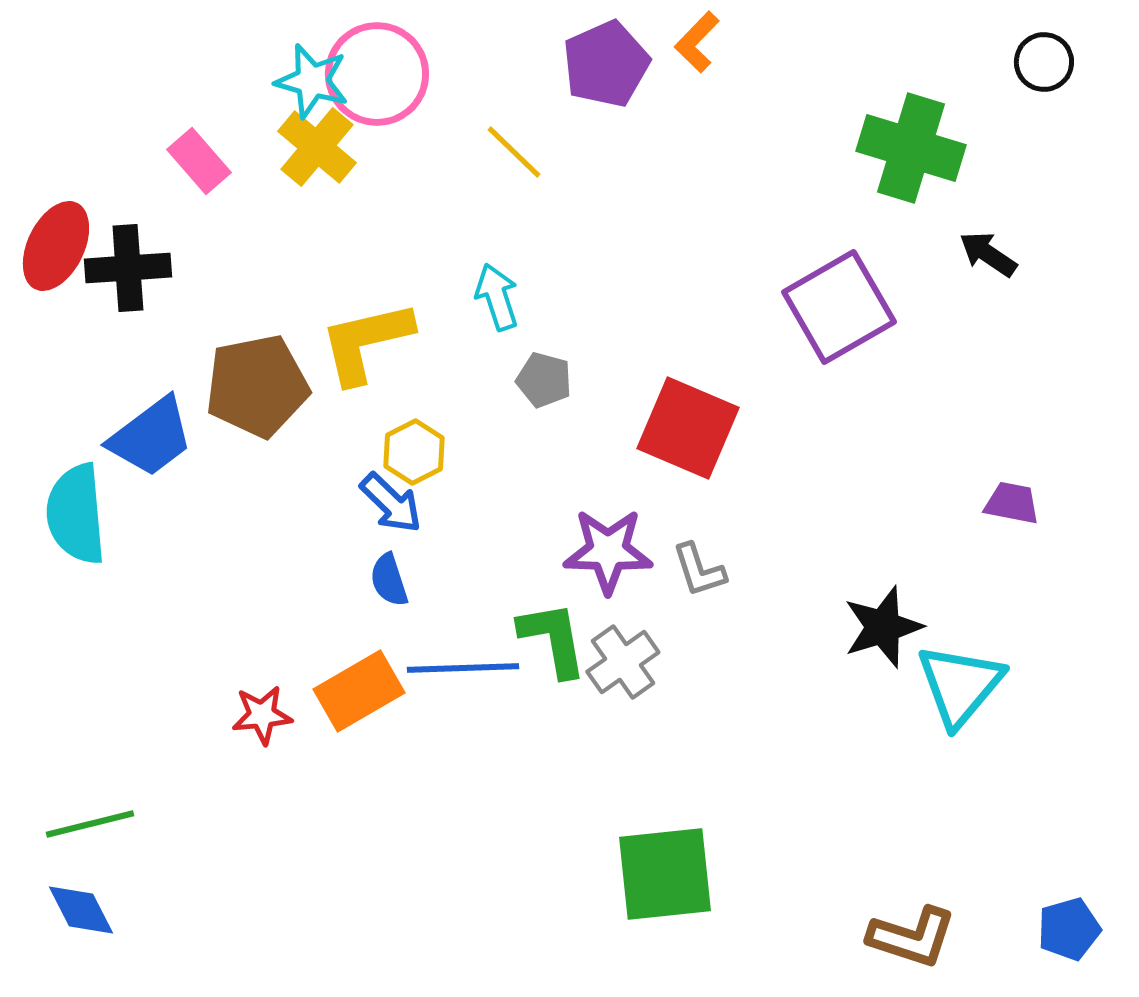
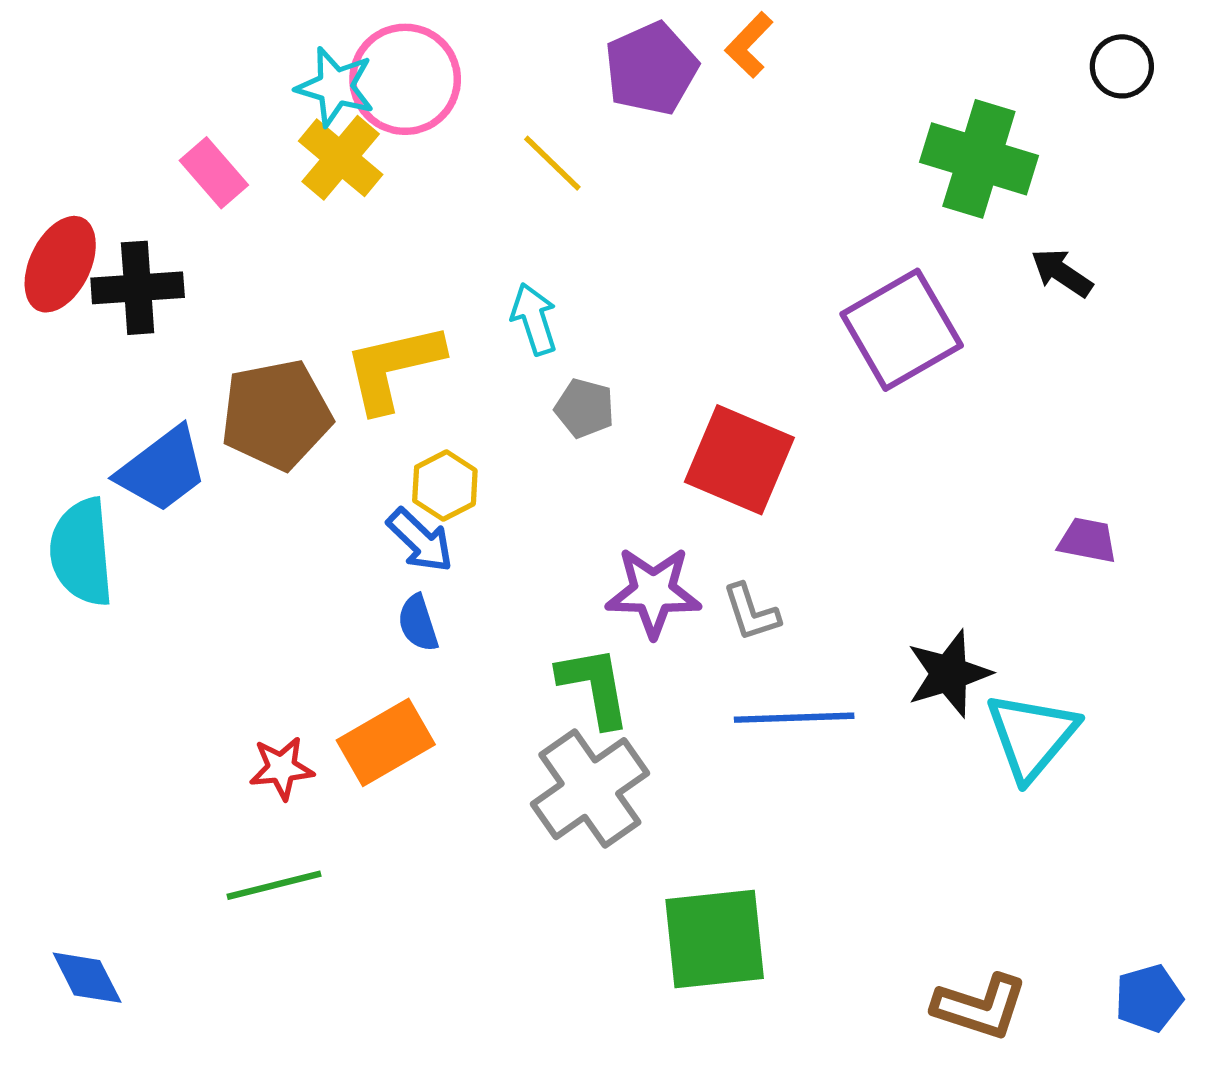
gray cross: (623, 662) -> (590, 789), moved, size x1.5
blue line: (463, 668) -> (794, 718), moved
green line: (90, 824) -> (274, 885), moved

